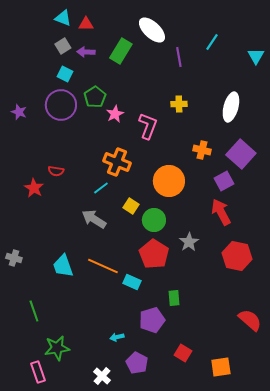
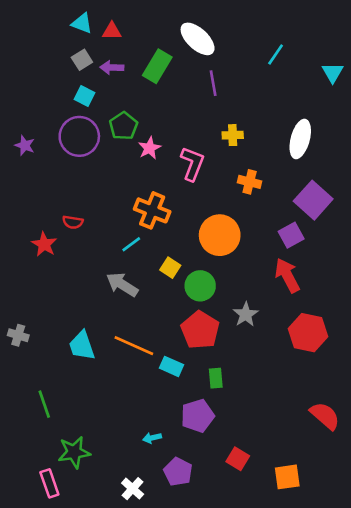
purple line: (179, 57) -> (213, 83), moved
orange cross: (202, 150) -> (250, 182), moved
green rectangle: (174, 298) -> (216, 378), moved

